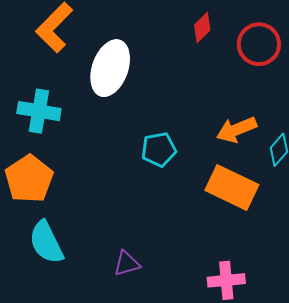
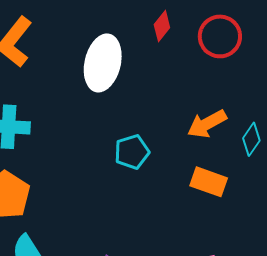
white ellipse: (110, 68) -> (103, 63), moved
orange rectangle: (232, 187) -> (209, 182), size x0.7

